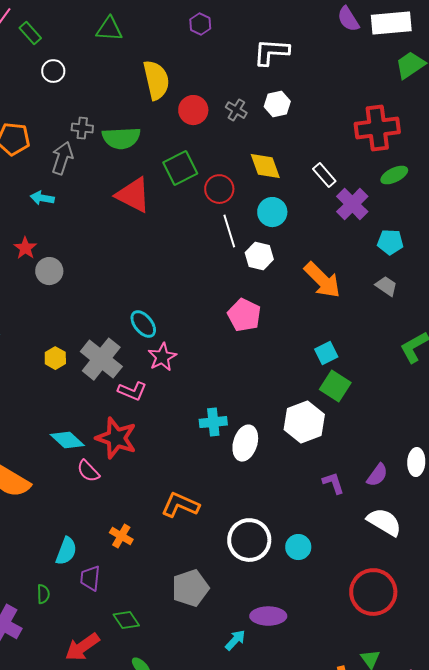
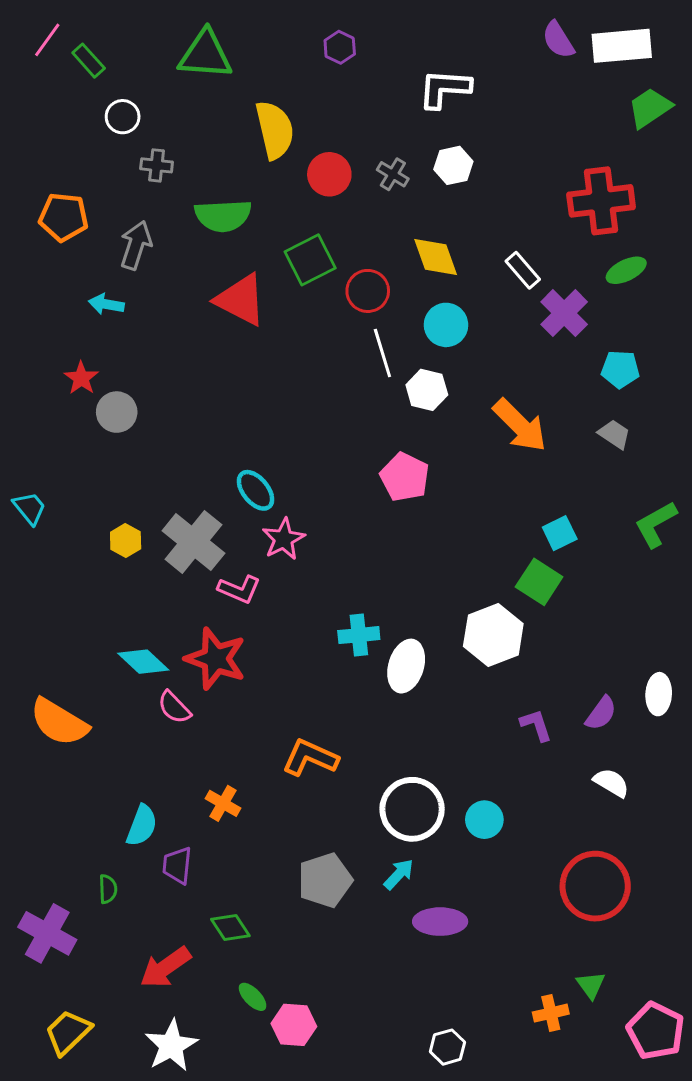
green triangle: (109, 29) -> (205, 55), size x1.4
gray cross: (82, 128) -> (157, 165), moved
cyan square: (326, 353) -> (560, 533), moved
white semicircle: (384, 522) -> (611, 783), size x0.7
cyan arrow: (235, 640) -> (399, 874), moved

